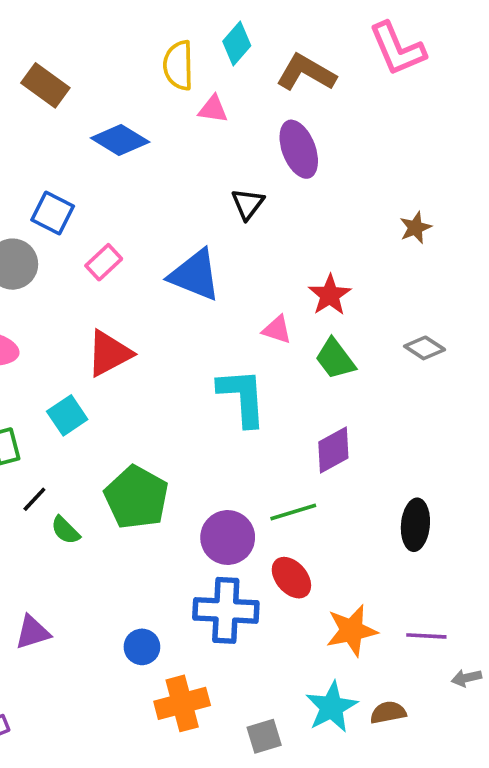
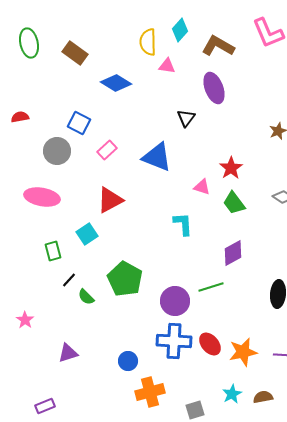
cyan L-shape: (242, 397) -> (183, 224), size x0.7
red ellipse: (291, 578) -> (210, 344), moved
cyan star: (332, 707) -> (232, 394), size x0.7

